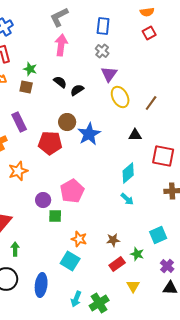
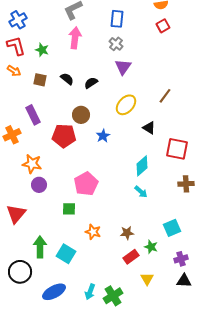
green star: (30, 69) -> (42, 50), moved
black semicircle: (60, 82) -> (67, 79), moved
yellow ellipse: (120, 97) -> (126, 105), moved, turned 70
blue star: (89, 134) -> (103, 136), moved, size x0.6
black triangle: (135, 135) -> (149, 128), turned 32
orange star: (18, 171) -> (32, 164), turned 30
purple circle: (43, 200) -> (39, 185), moved
green arrow: (15, 249) -> (40, 247), moved, size x1.5
cyan square: (70, 261) -> (66, 254), moved
purple cross: (167, 266) -> (181, 259), turned 32
blue ellipse: (41, 285) -> (54, 292), moved, turned 55

